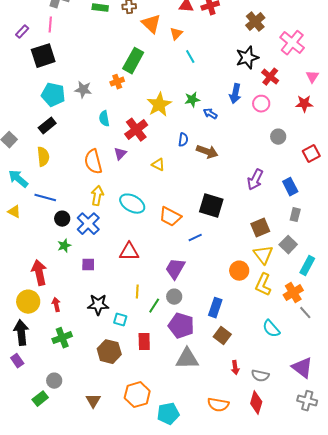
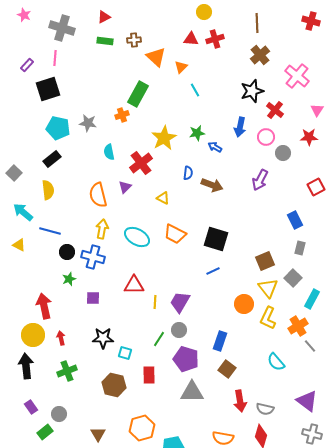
gray circle: (278, 137) -> (283, 153), moved
purple arrow: (255, 180) -> (260, 180), moved
orange trapezoid: (170, 217) -> (175, 234), moved
blue cross: (88, 224) -> (93, 257), turned -30
blue line: (195, 238) -> (213, 271), moved
yellow line: (137, 292) -> (155, 302), moved
purple rectangle: (17, 361) -> (31, 407), moved
red arrow: (235, 368) -> (240, 401), size x1.5

